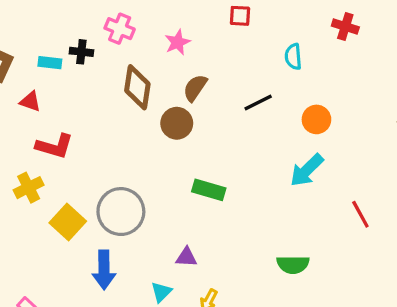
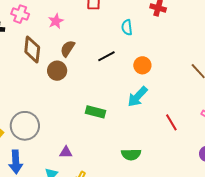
green rectangle: (209, 190) -> (96, 112), moved

